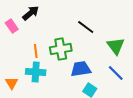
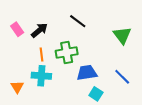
black arrow: (31, 13) -> (39, 30), moved
black line: (86, 27) -> (78, 21), moved
green triangle: (116, 46) -> (122, 35), moved

